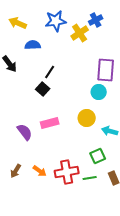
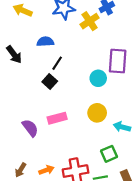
blue semicircle: (33, 45) -> (45, 42), moved
cyan circle: (99, 92) -> (98, 78), moved
orange arrow: (40, 171) -> (46, 170), turned -56

